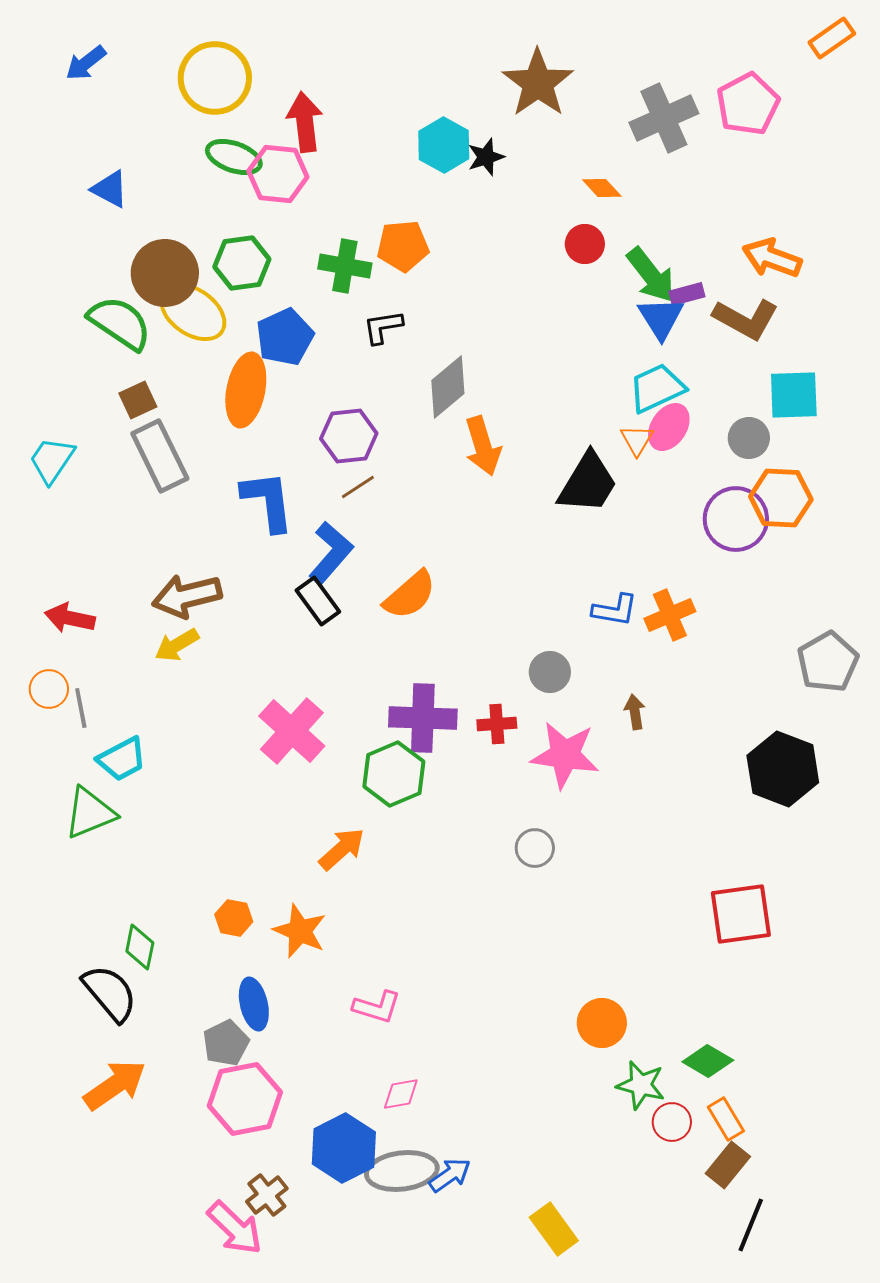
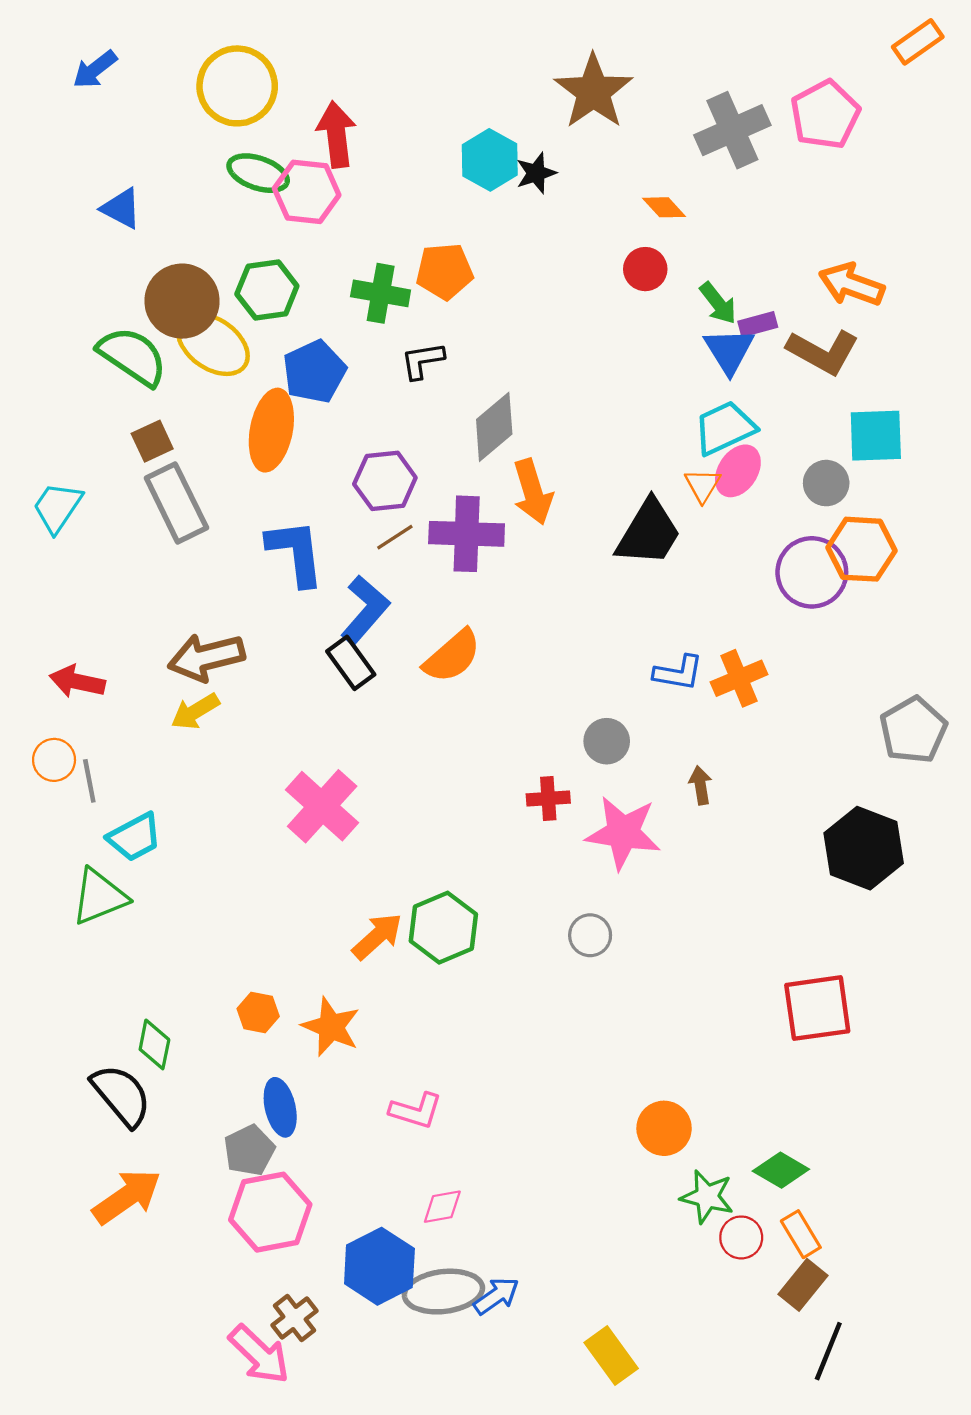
green arrow: (651, 275) -> (718, 303), size x0.7
purple cross: (423, 718) -> (467, 534), moved
green hexagon: (394, 774) -> (443, 928), moved

